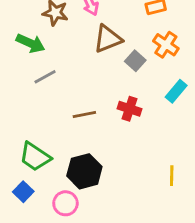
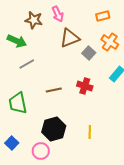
green trapezoid: (35, 157) -> (18, 103), moved, turned 45
yellow line: (172, 176) -> (90, 132), moved

